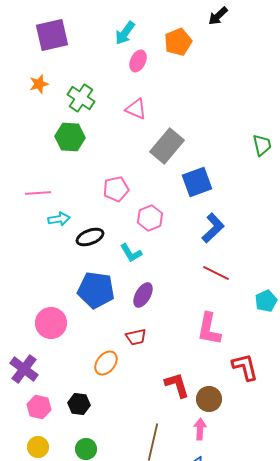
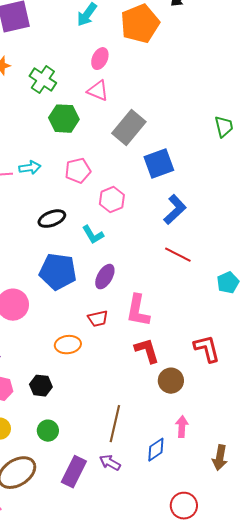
orange pentagon: (178, 42) -> (140, 24), size x1.4
pink ellipse: (138, 61) -> (100, 59), moved
green hexagon: (70, 137) -> (64, 119), moved
cyan arrow: (59, 219) -> (30, 168), moved
pink L-shape: (209, 329) -> (138, 311), moved
orange ellipse: (106, 363) -> (68, 345), turned 45
red L-shape: (177, 385) -> (147, 351), moved
pink arrow: (200, 429) -> (182, 427), moved

